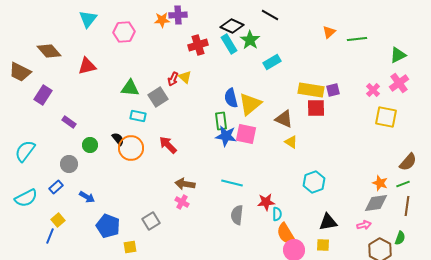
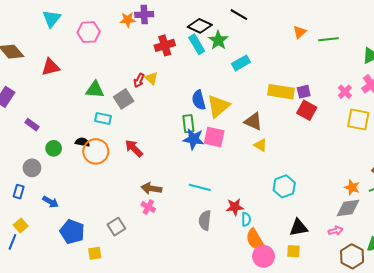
red square: (316, 108) -> (307, 110), moved, turned 30
black semicircle: (118, 139) -> (82, 142), turned -40
blue rectangle: (56, 187) -> (19, 192), turned -32

